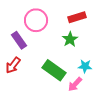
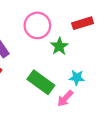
red rectangle: (77, 17) -> (83, 23), moved
pink circle: (36, 20) -> (37, 25), moved

